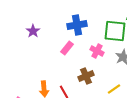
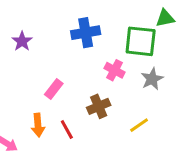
pink rectangle: (67, 48) -> (54, 89), moved

